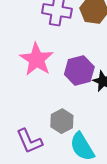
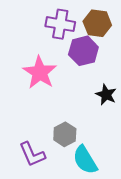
purple hexagon: (79, 71) -> (83, 51), moved

